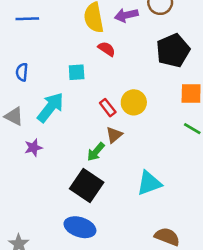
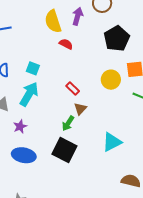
purple arrow: (126, 15) -> (78, 16), turned 126
cyan square: (77, 72) -> (33, 68), moved, turned 32
yellow circle: (134, 102) -> (111, 80), moved
blue ellipse: (80, 227) -> (24, 155), moved

